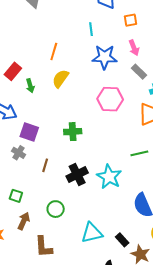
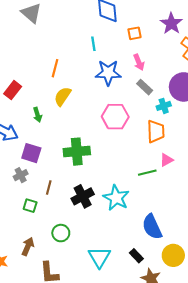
green arrow: (30, 86) -> (37, 115), moved
green cross: (73, 132) -> (77, 152), size x1.4
gray cross: (18, 153) -> (21, 175), turned 32
green square: (16, 196) -> (30, 206), moved
cyan triangle: (92, 233) -> (99, 257), turned -45
black rectangle: (122, 240) -> (136, 256), moved

